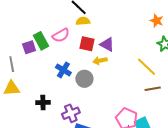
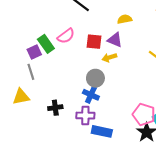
yellow semicircle: (83, 21) -> (125, 19), moved
gray line: (12, 64) -> (31, 72), moved
blue cross: (63, 70) -> (91, 95), moved
purple cross: (71, 113) -> (85, 116), turned 30

